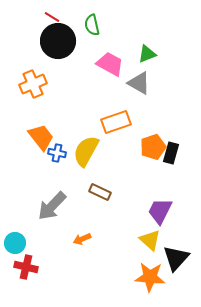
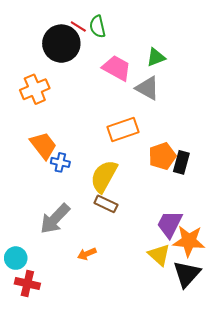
red line: (52, 17) -> (78, 27), moved
yellow semicircle: (86, 151) -> (104, 176), moved
orange star: (150, 277) -> (189, 241), moved

